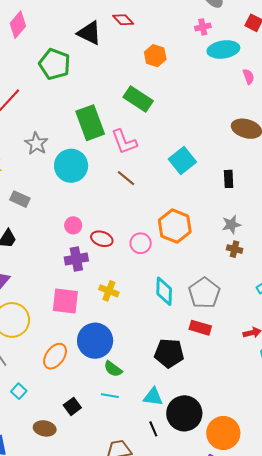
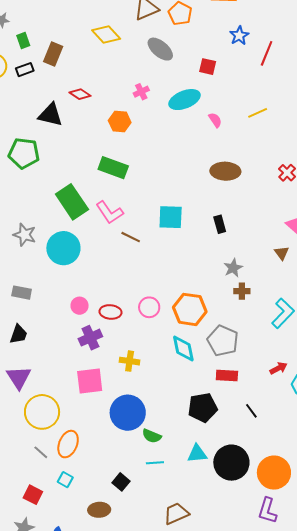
pink cross: (203, 27) -> (141, 92), moved
cyan square: (182, 160) -> (171, 217), turned -36
brown line: (126, 178) -> (131, 237), moved
orange hexagon: (175, 226) -> (190, 309), moved
orange ellipse: (55, 356) -> (68, 444), moved
black line: (153, 429) -> (251, 411), moved

